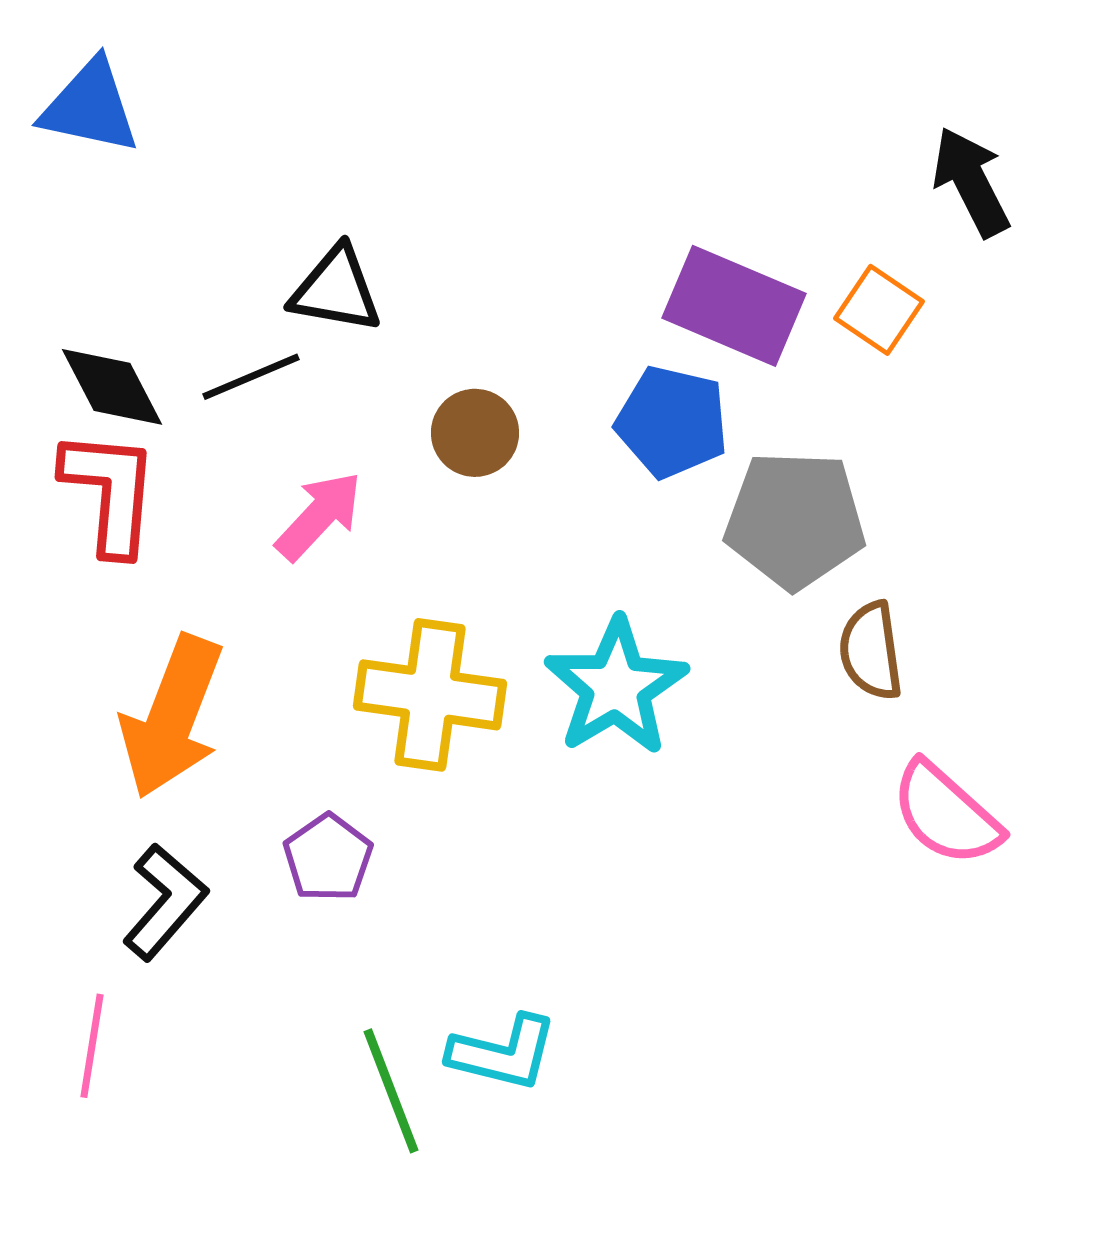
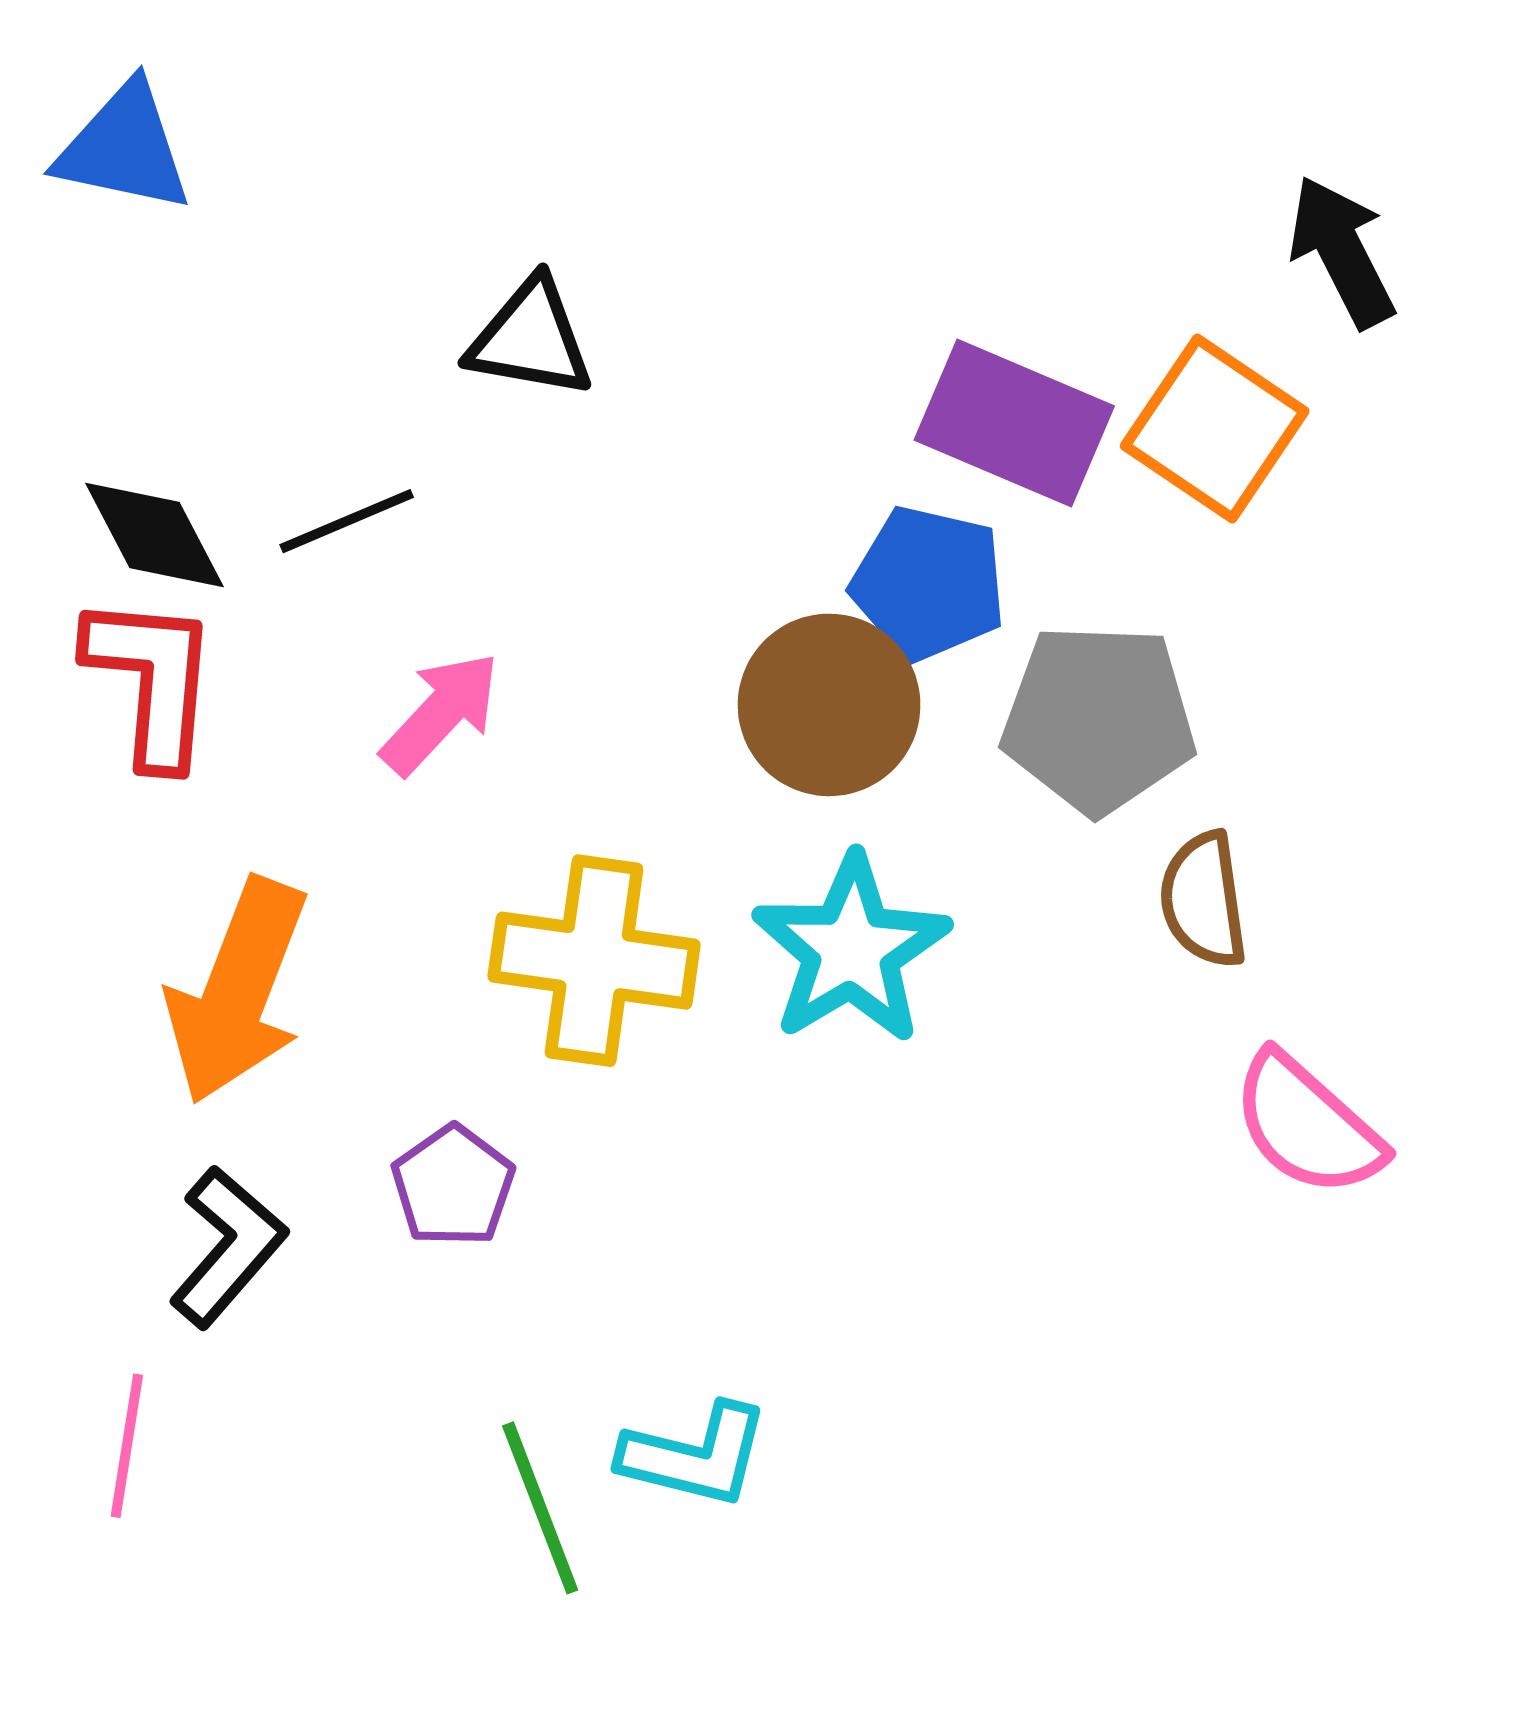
black triangle: (336, 290) -> (530, 339), moved
orange square: (879, 310) -> (1215, 428), size x1.5
brown circle: (475, 433) -> (829, 705), moved, size x1.5

